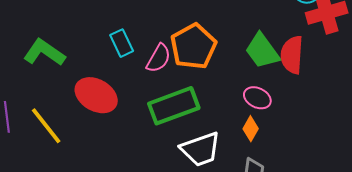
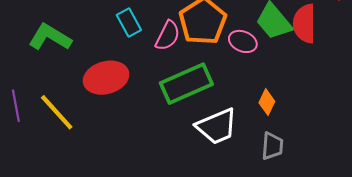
red ellipse: (96, 95) -> (106, 78), turned -42
pink ellipse: (257, 98) -> (243, 41), moved

